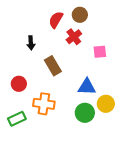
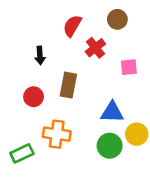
brown circle: (80, 15) -> (117, 19), moved
brown rectangle: (53, 66) -> (68, 85), turned 42
red circle: (19, 84) -> (34, 97), moved

